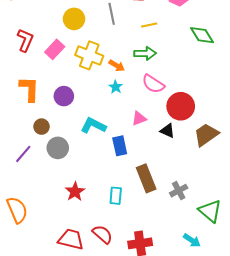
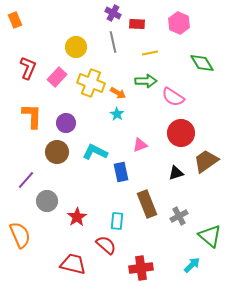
pink semicircle: (153, 84) -> (173, 97), moved
brown circle: (42, 127) -> (57, 152), moved, size x1.5
black triangle: (167, 131) -> (176, 173), moved, turned -42
gray circle: (58, 148) -> (47, 201), moved
red semicircle: (102, 234) -> (106, 245), moved
cyan arrow: (192, 240) -> (192, 265), turned -78

